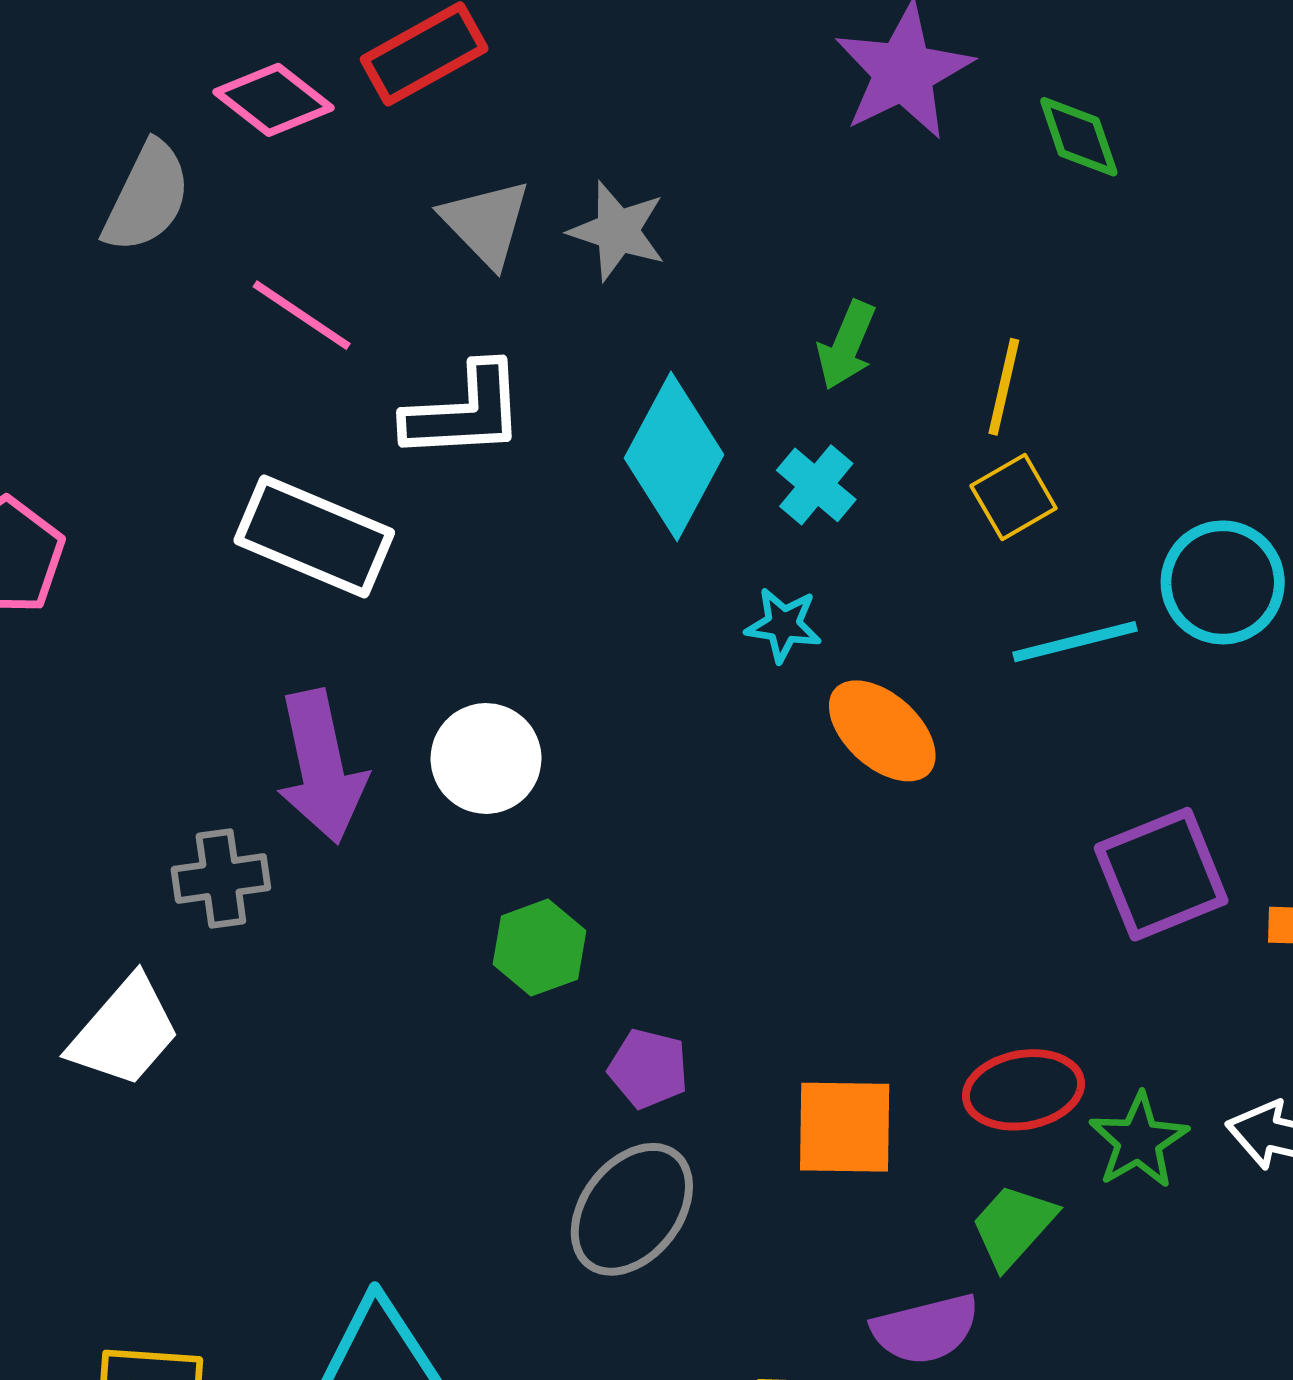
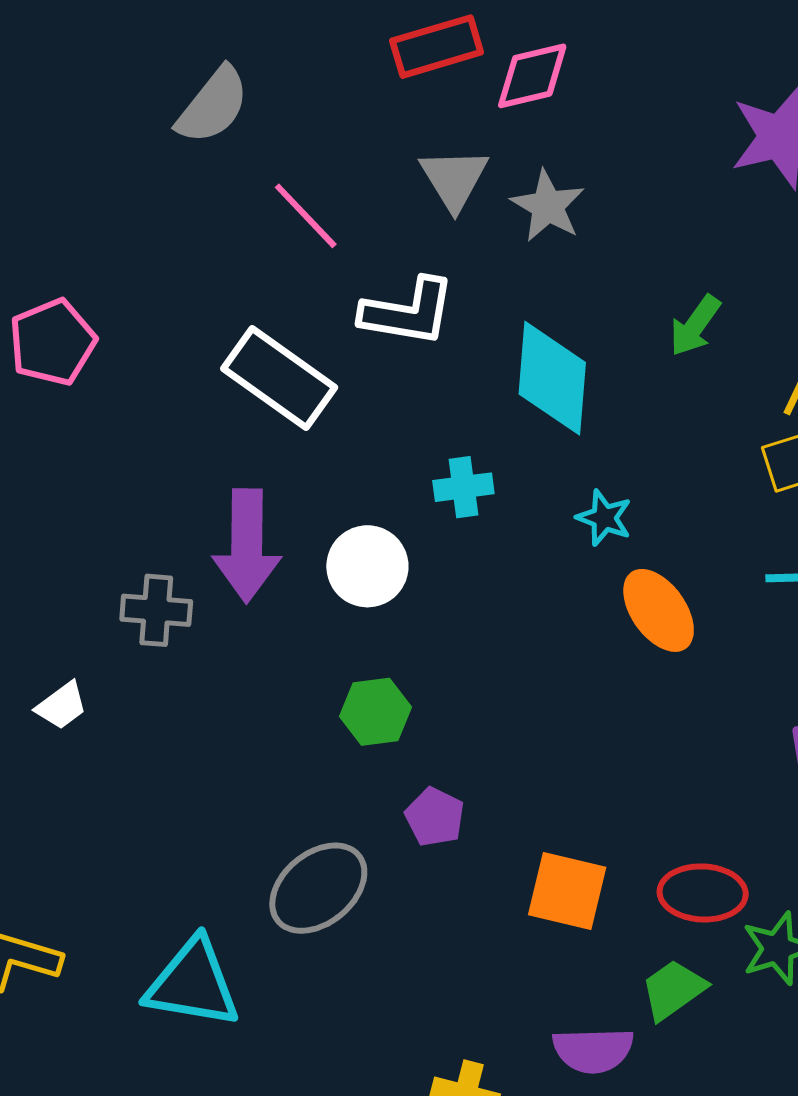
pink diamond: (273, 100) -> (532, 76), moved, turned -64
cyan diamond: (674, 456) -> (552, 378), turned -36
cyan cross: (816, 485) -> (463, 487), moved, turned 30
white trapezoid: (124, 1032) -> (62, 706), size x0.6
gray ellipse: (632, 1209) -> (318, 888), moved

